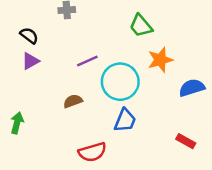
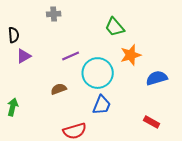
black semicircle: (29, 36) -> (14, 35), moved, turned 49

